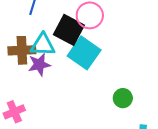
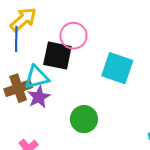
cyan square: (84, 53) -> (117, 68), moved
green circle: (123, 98) -> (84, 119), moved, size x1.4

